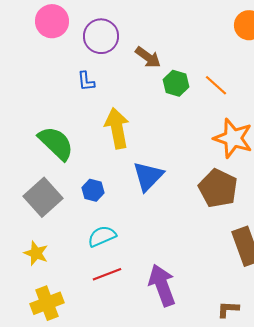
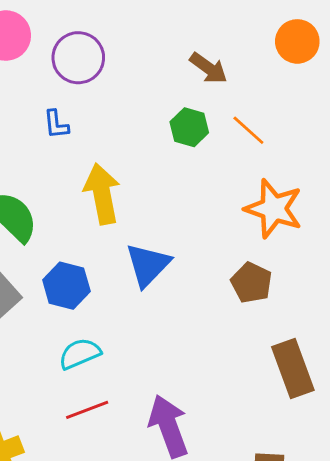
brown arrow: (148, 57) -> (209, 68), moved
brown pentagon: (218, 188) -> (251, 283), size x0.7
blue hexagon: (93, 190) -> (66, 286), size x1.4

